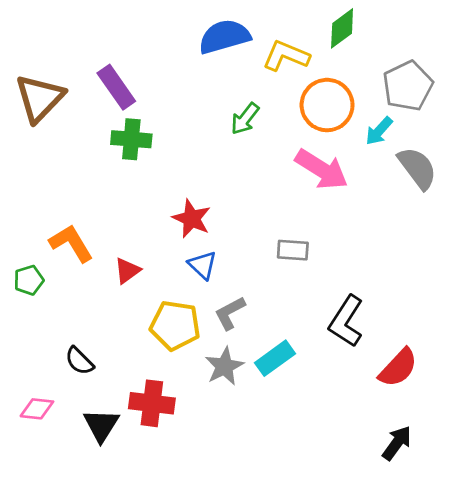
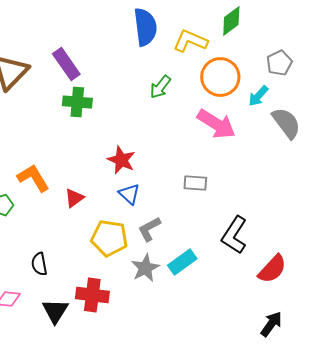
blue semicircle: (224, 37) -> (145, 27), turned 99
gray pentagon: (408, 86) -> (279, 63), size x0.7
black semicircle: (79, 361) -> (39, 264), turned 35

